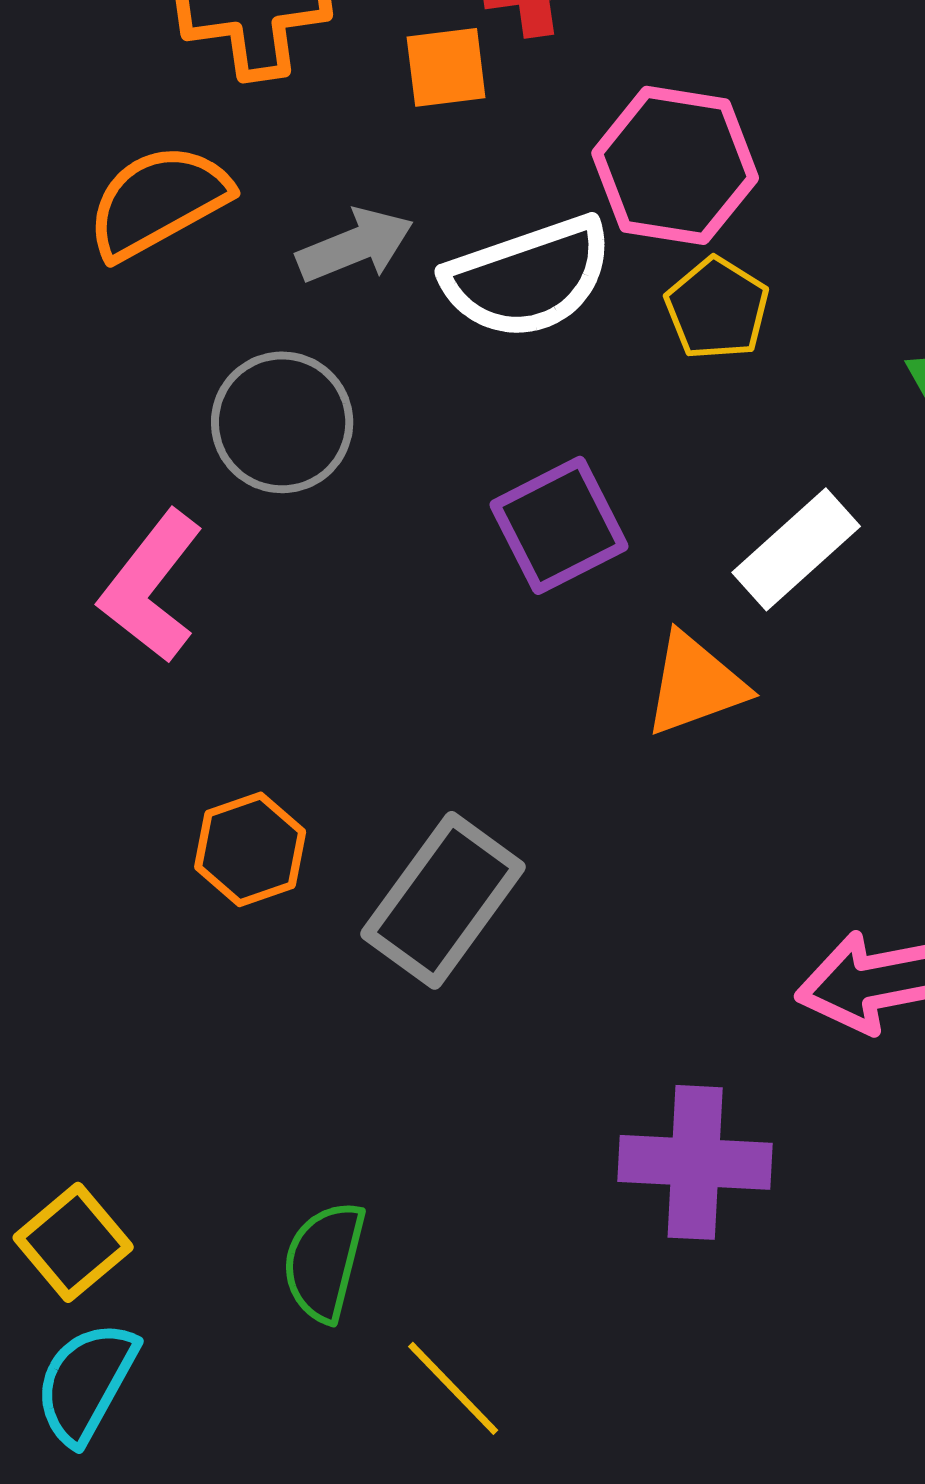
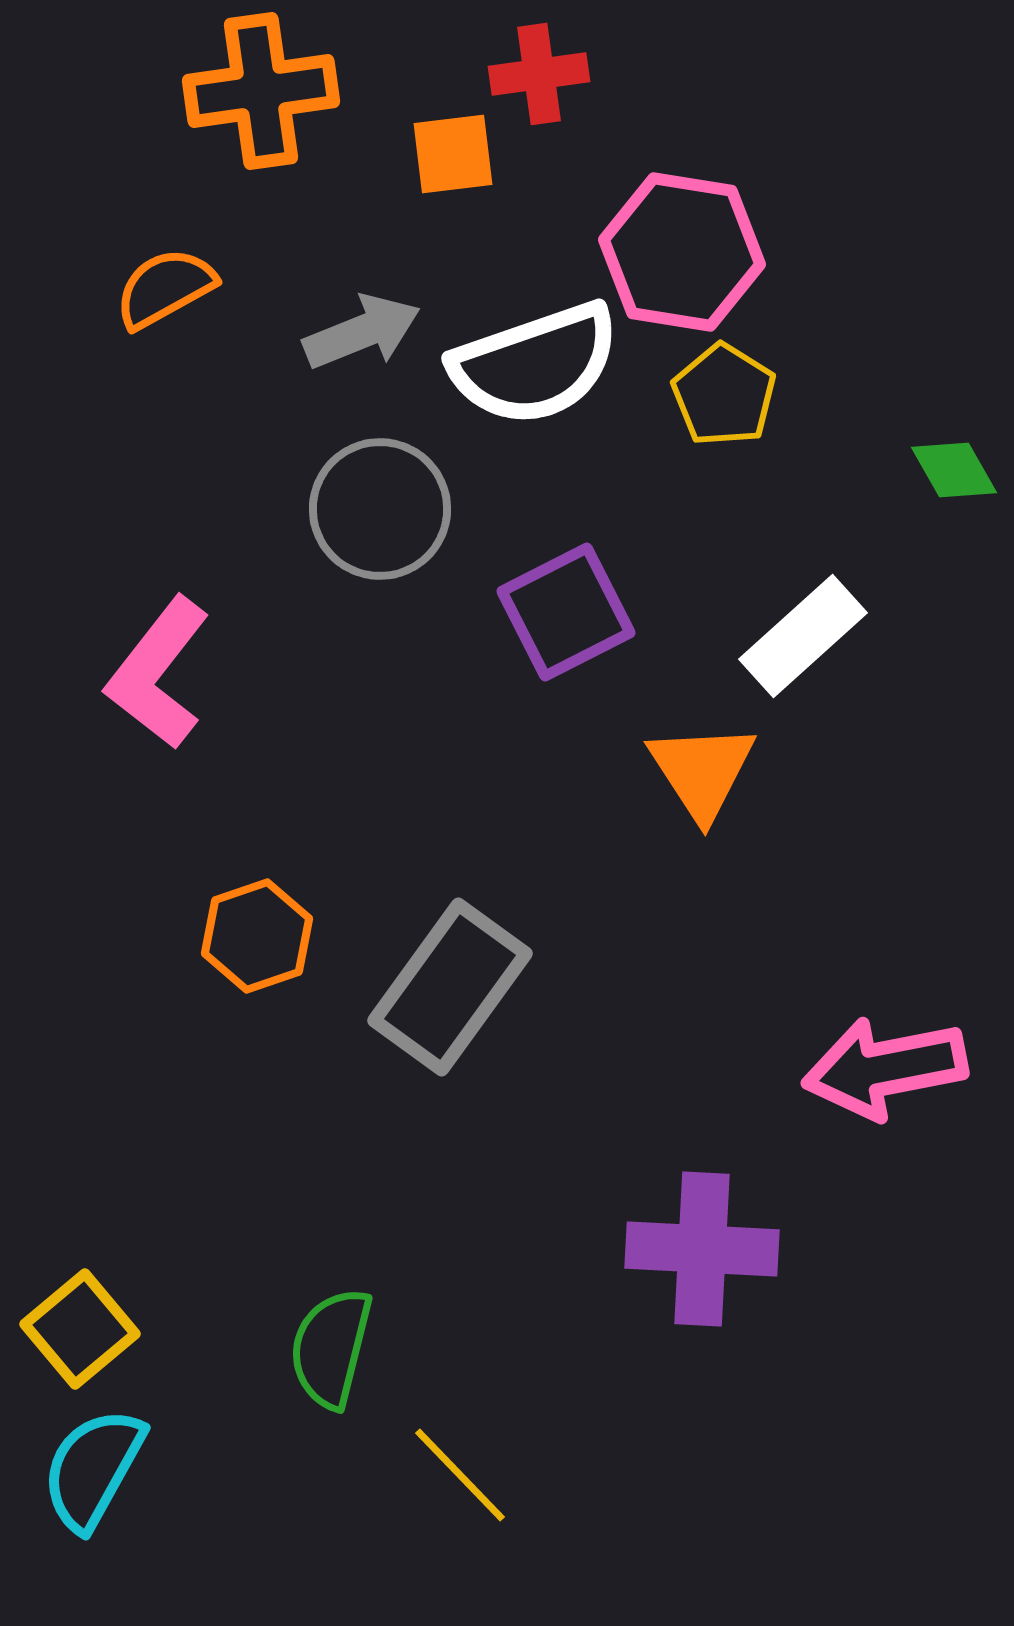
orange semicircle: (158, 201) -> (165, 288), size x0.7
gray circle: (282, 422) -> (380, 509), moved
orange triangle: (695, 684) -> (702, 771), turned -43

